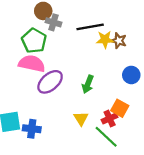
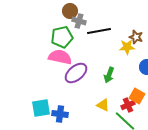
black line: (90, 27) -> (99, 31), moved
yellow star: (105, 40) -> (127, 47), moved
green pentagon: (34, 41) -> (62, 37), turned 30
yellow triangle: (81, 118) -> (103, 105), turned -32

